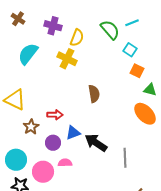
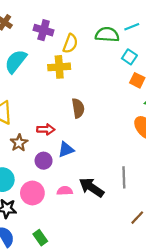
green semicircle: (110, 30) -> (107, 35), turned -45
yellow cross: (67, 59) -> (59, 67), turned -30
brown semicircle: (94, 94) -> (78, 108), moved
black arrow: (96, 143) -> (92, 187), moved
pink semicircle: (65, 163) -> (65, 191), moved

